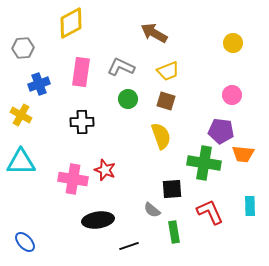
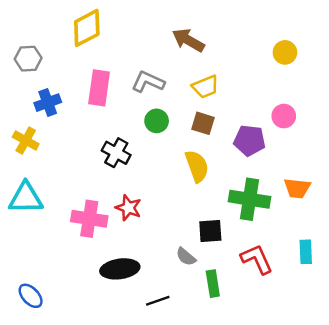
black cross: (82, 122) -> (116, 153), moved, turned 30
purple pentagon: (221, 131) -> (250, 140), moved

